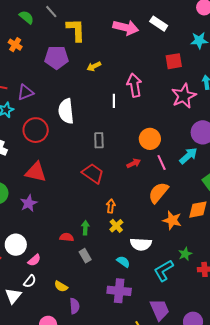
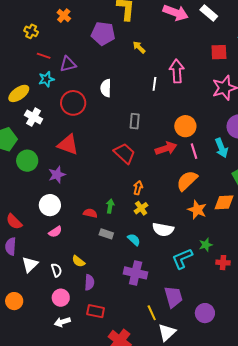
yellow arrow: (94, 66) -> (139, 47), turned 64
white semicircle: (66, 111) -> (106, 88), size x0.7
cyan arrow: (188, 156) -> (221, 148), turned 102
red arrow: (134, 163) -> (166, 148), size x1.5
white circle: (16, 245) -> (50, 205), moved
gray rectangle: (85, 256) -> (106, 234), turned -48
cyan semicircle: (123, 262) -> (134, 240), moved
white semicircle: (30, 281) -> (56, 270), moved, turned -64

